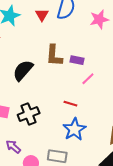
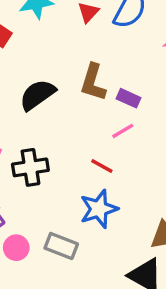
pink line: (88, 79) -> (123, 131), moved

